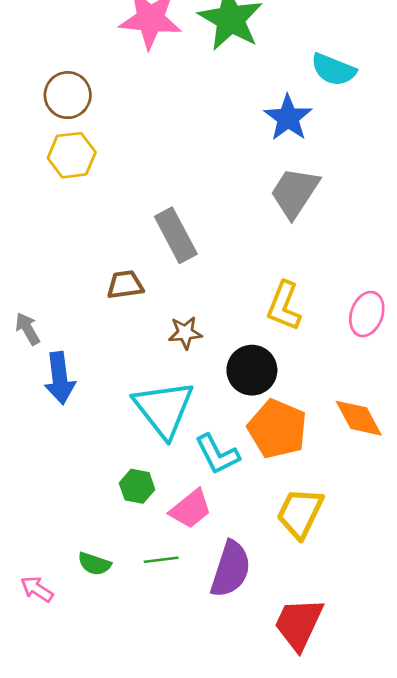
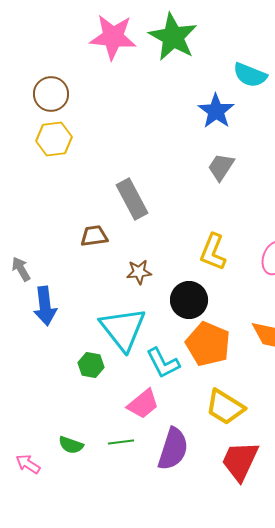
gray trapezoid: (295, 193) -> (221, 167), size x0.7
green hexagon: (137, 486) -> (91, 365), moved
yellow trapezoid: (300, 513) -> (225, 407), turned -84
red trapezoid: (299, 624) -> (240, 461), moved

